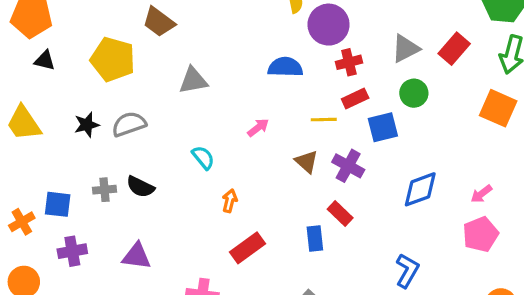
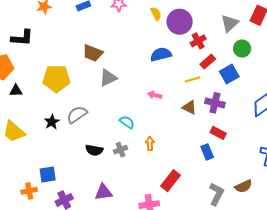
brown trapezoid: (159, 22) -> (93, 53), moved
pink arrow: (258, 128) -> (155, 95), turned -112
gray cross: (104, 190) -> (120, 150), moved
orange cross: (22, 222) -> (29, 191), turned 35
red rectangle: (248, 248) -> (170, 181), moved

